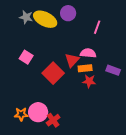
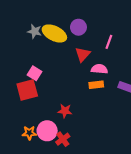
red triangle: (72, 60) -> (83, 54), moved
red square: (53, 73) -> (27, 90), moved, turned 30
red star: (89, 81) -> (65, 111), moved

